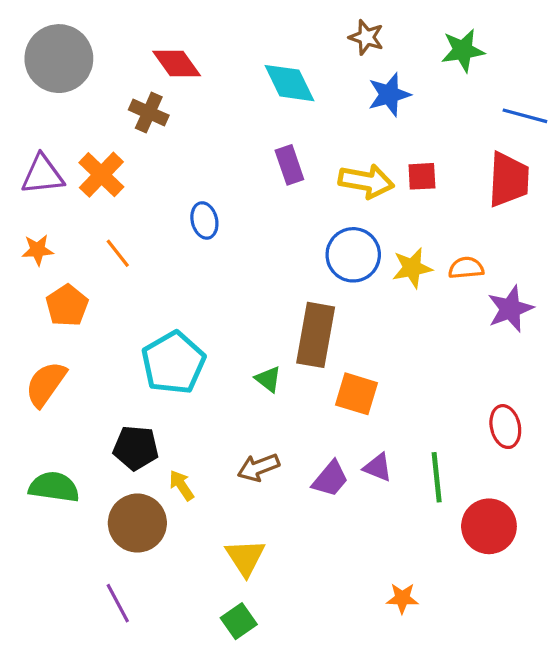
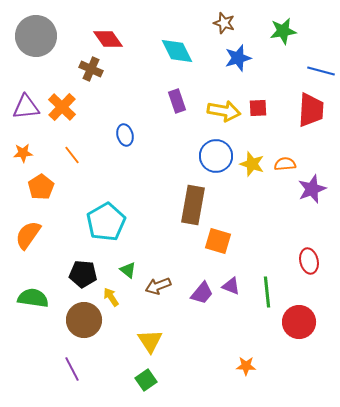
yellow star: (412, 268) -> (252, 164), turned 30
green triangle: (268, 379) -> (128, 270), moved

